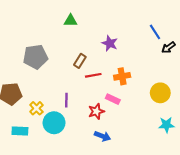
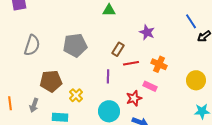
orange cross: (122, 76) -> (159, 64), turned 35
purple line: (66, 100) -> (108, 76), moved
cyan circle: (54, 123) -> (109, 111), moved

